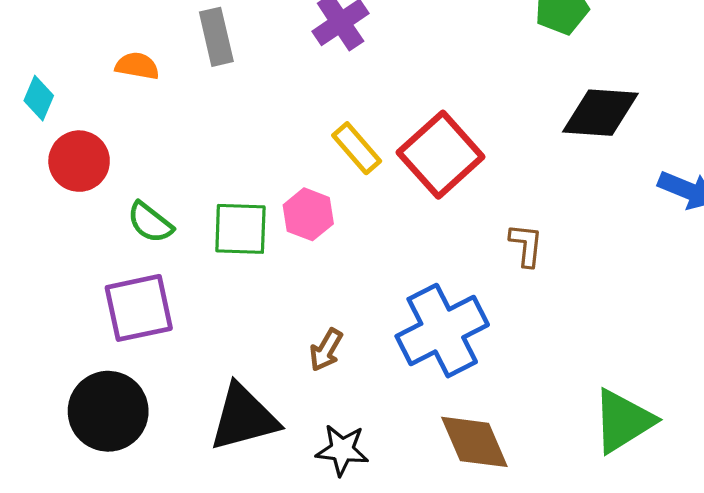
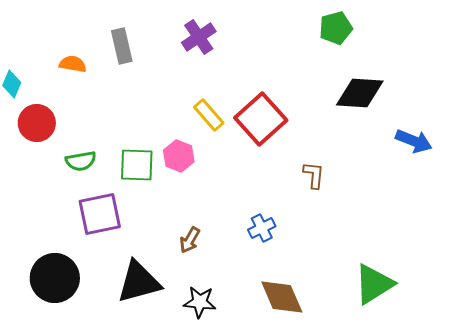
green semicircle: (150, 222) -> (81, 161), turned -48
purple square: (139, 308) -> (100, 214), moved
blue cross: (442, 331) -> (262, 228), size x0.5

